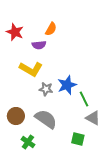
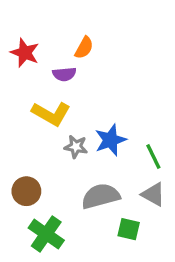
green line: (84, 99) -> (153, 157), moved
gray semicircle: (46, 119) -> (101, 196), moved, turned -50
green cross: (28, 142) -> (46, 234), size x1.5

